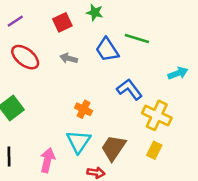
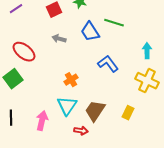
red ellipse: (25, 57) -> (24, 52), moved
cyan arrow: (178, 73) -> (147, 51), turned -70
orange cross: (84, 109) -> (71, 80), turned 32
yellow cross: (157, 115) -> (147, 81), moved

